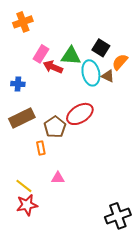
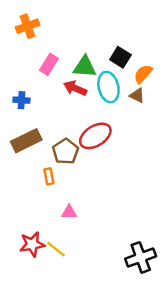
red arrow: (53, 67) -> (75, 88), moved
brown triangle: (108, 76) -> (137, 95), moved
yellow line: (24, 186) -> (56, 249), moved

